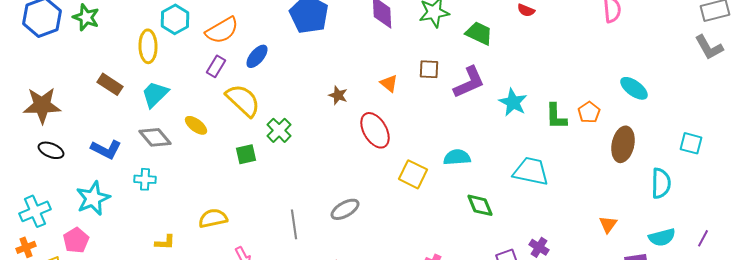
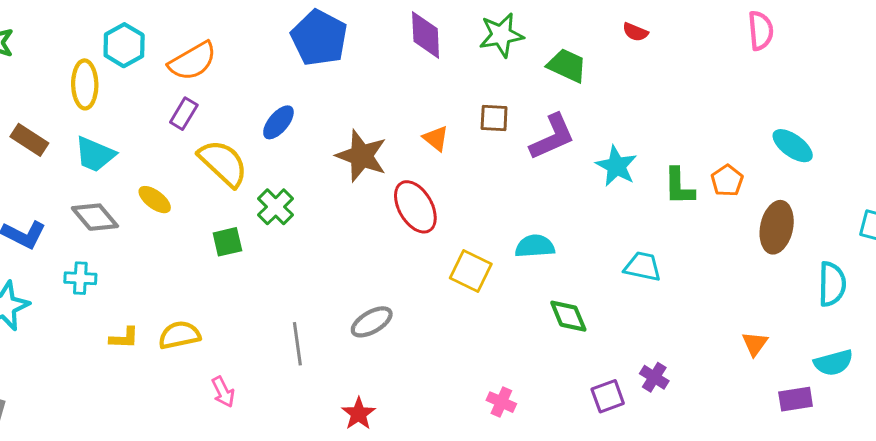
blue ellipse: (257, 56) -> (278, 122), moved
cyan trapezoid: (155, 94) -> (95, 154), turned -112
brown star: (338, 95) -> (361, 156), size x1.8
cyan trapezoid: (531, 171) -> (643, 267), size x0.7
yellow L-shape: (165, 242) -> (124, 338), moved

